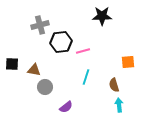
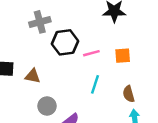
orange square: (128, 62) -> (123, 56), moved
gray circle: (45, 87) -> (47, 106), moved

